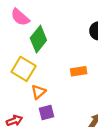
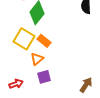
orange rectangle: (79, 71) -> (44, 41), moved, turned 48

